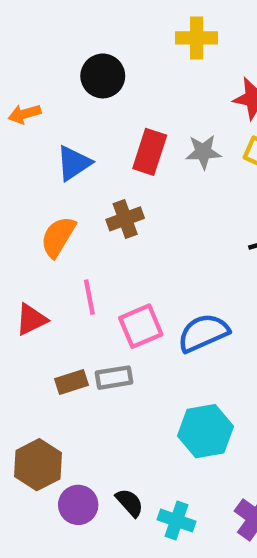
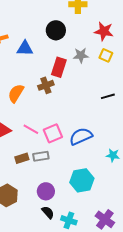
black circle: (103, 76) -> (56, 30), moved
red rectangle: (150, 152) -> (59, 67), moved
blue triangle: (74, 163) -> (25, 48), moved, turned 36
pink line: (89, 297) -> (31, 129), moved, turned -49
purple circle: (78, 505) -> (46, 191), moved

